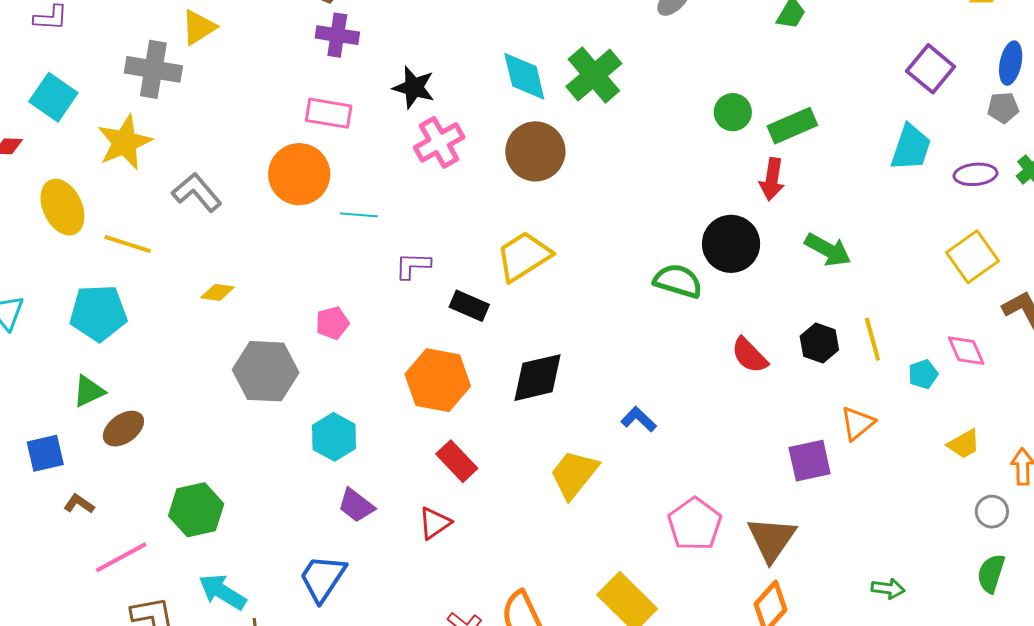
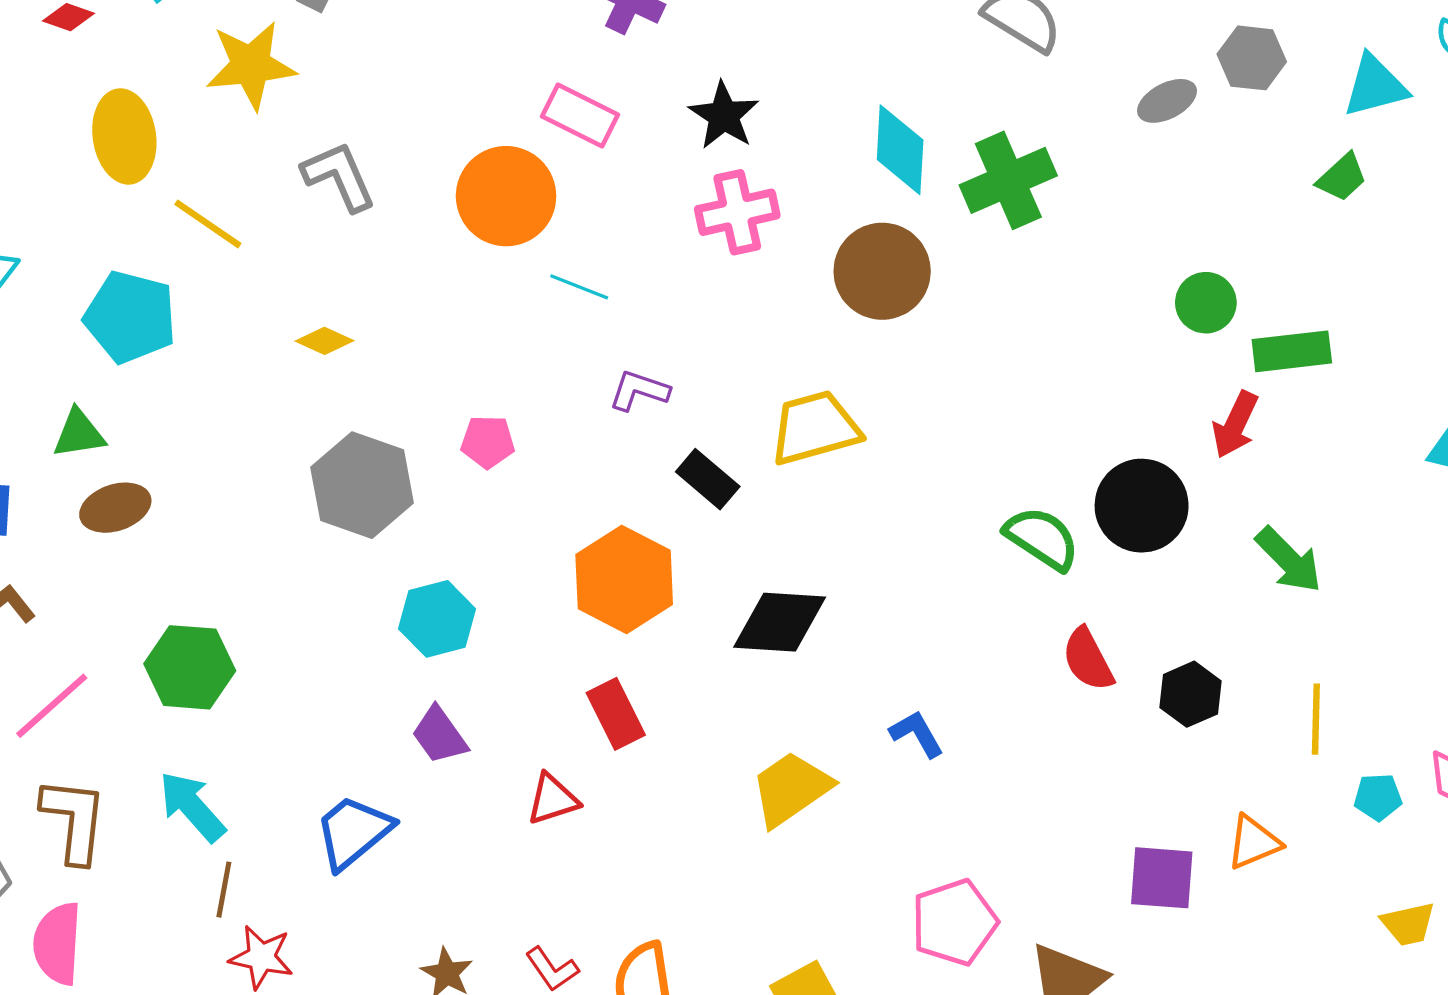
black hexagon: (819, 343) -> (1191, 694), moved
red semicircle: (749, 355) -> (1088, 659), moved
pink line: (121, 557) -> (52, 706), turned -30

